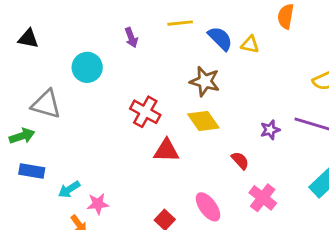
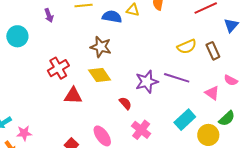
blue semicircle: (220, 38) -> (112, 17), turned -36
yellow triangle: (250, 44) -> (133, 10), moved
red cross: (145, 112) -> (58, 68), turned 30
purple star: (270, 130) -> (147, 82), size x1.6

